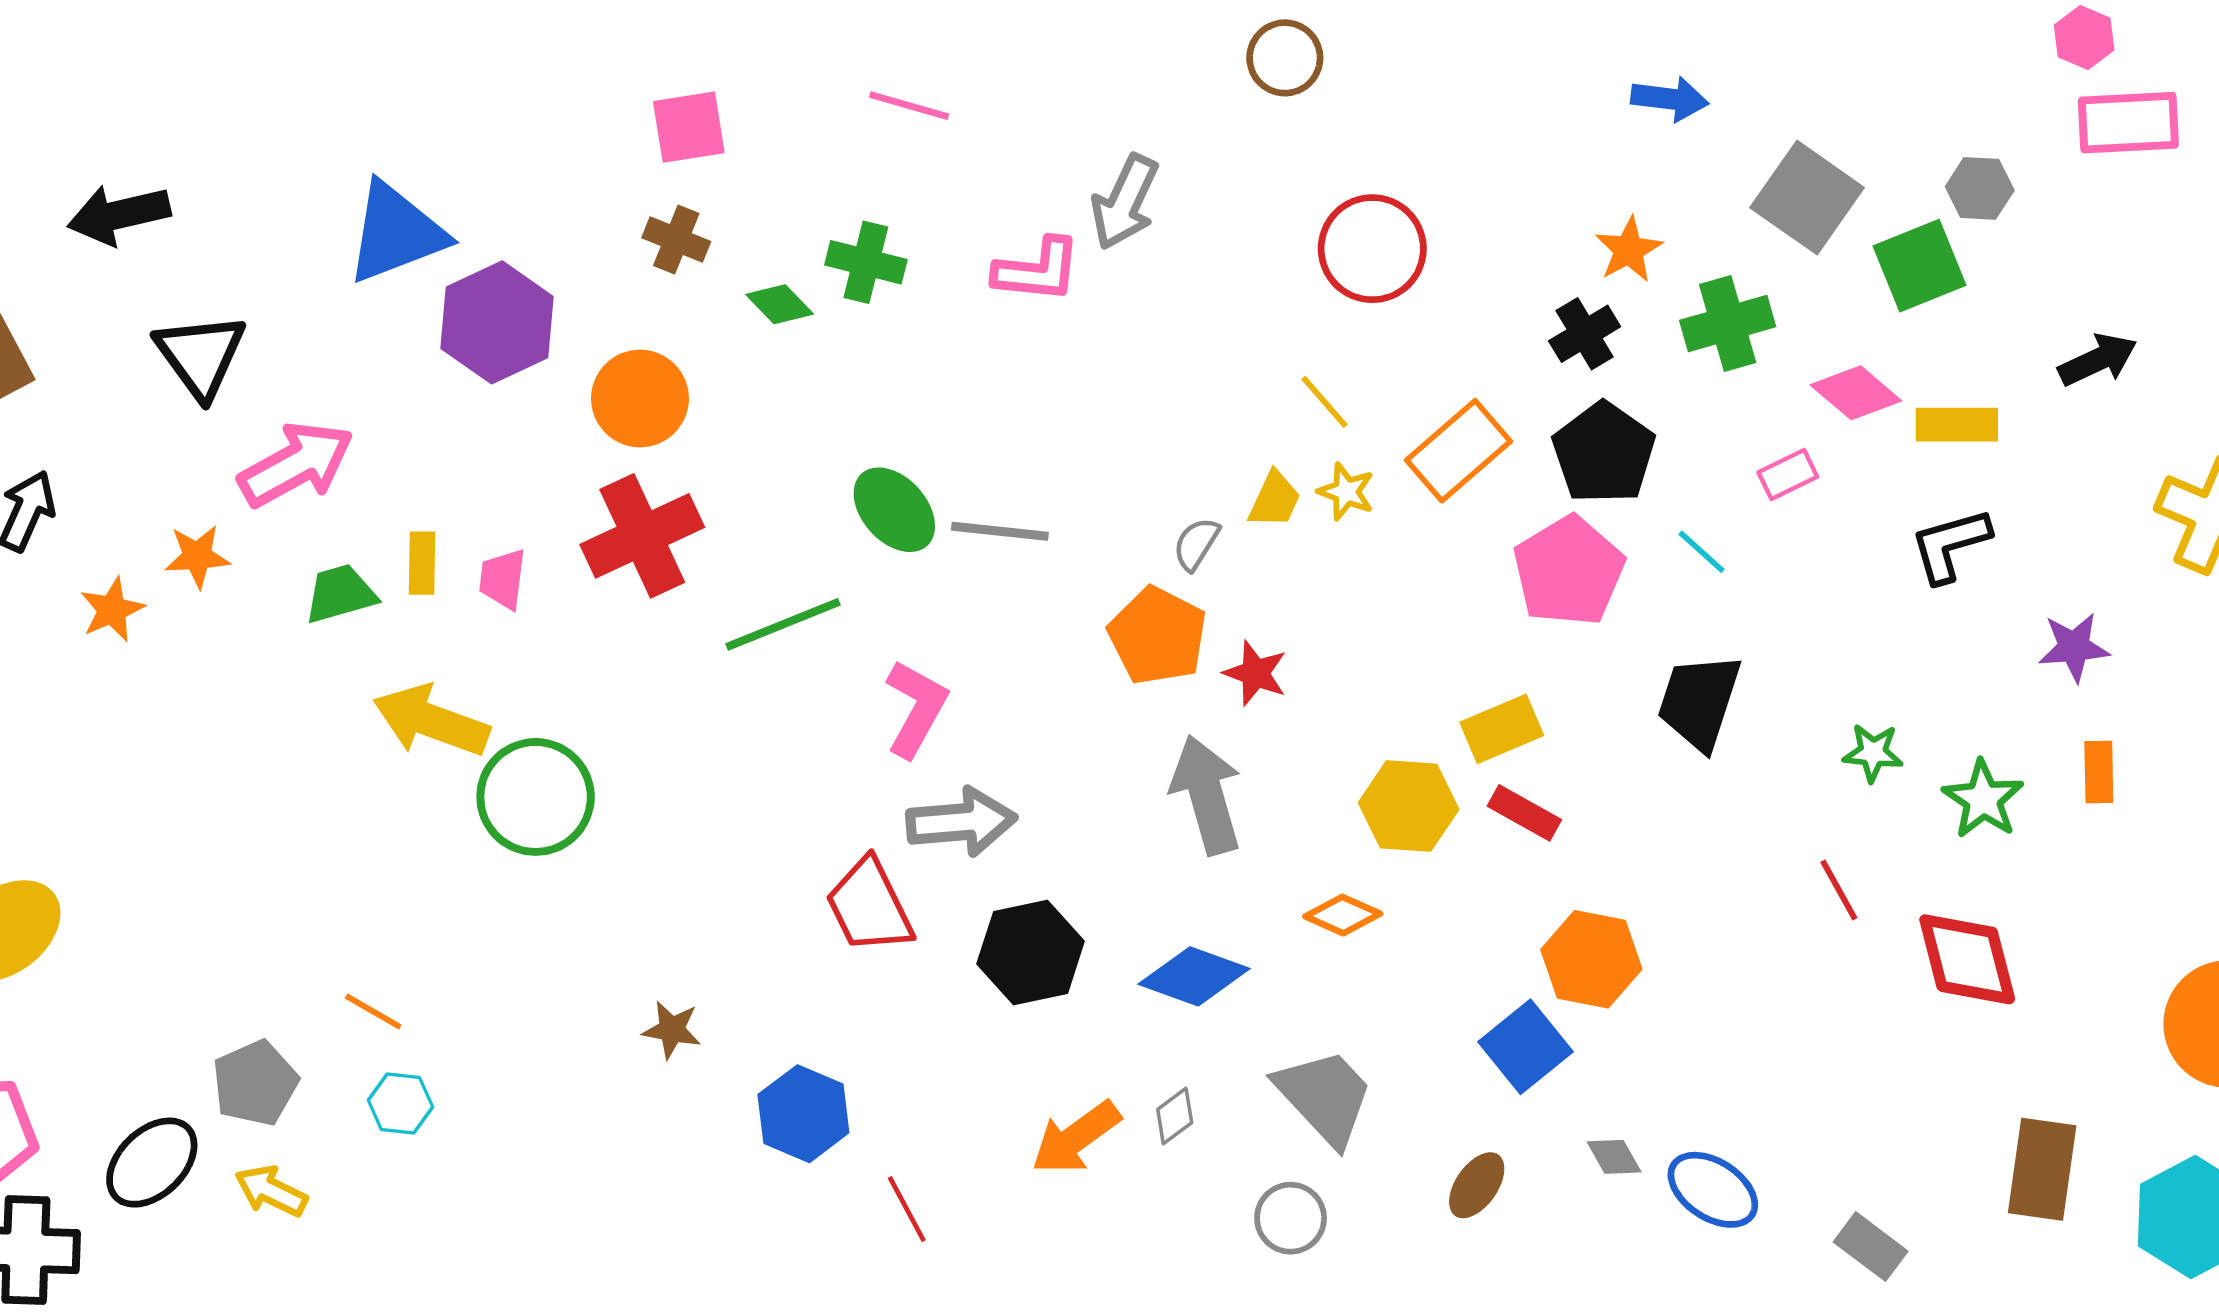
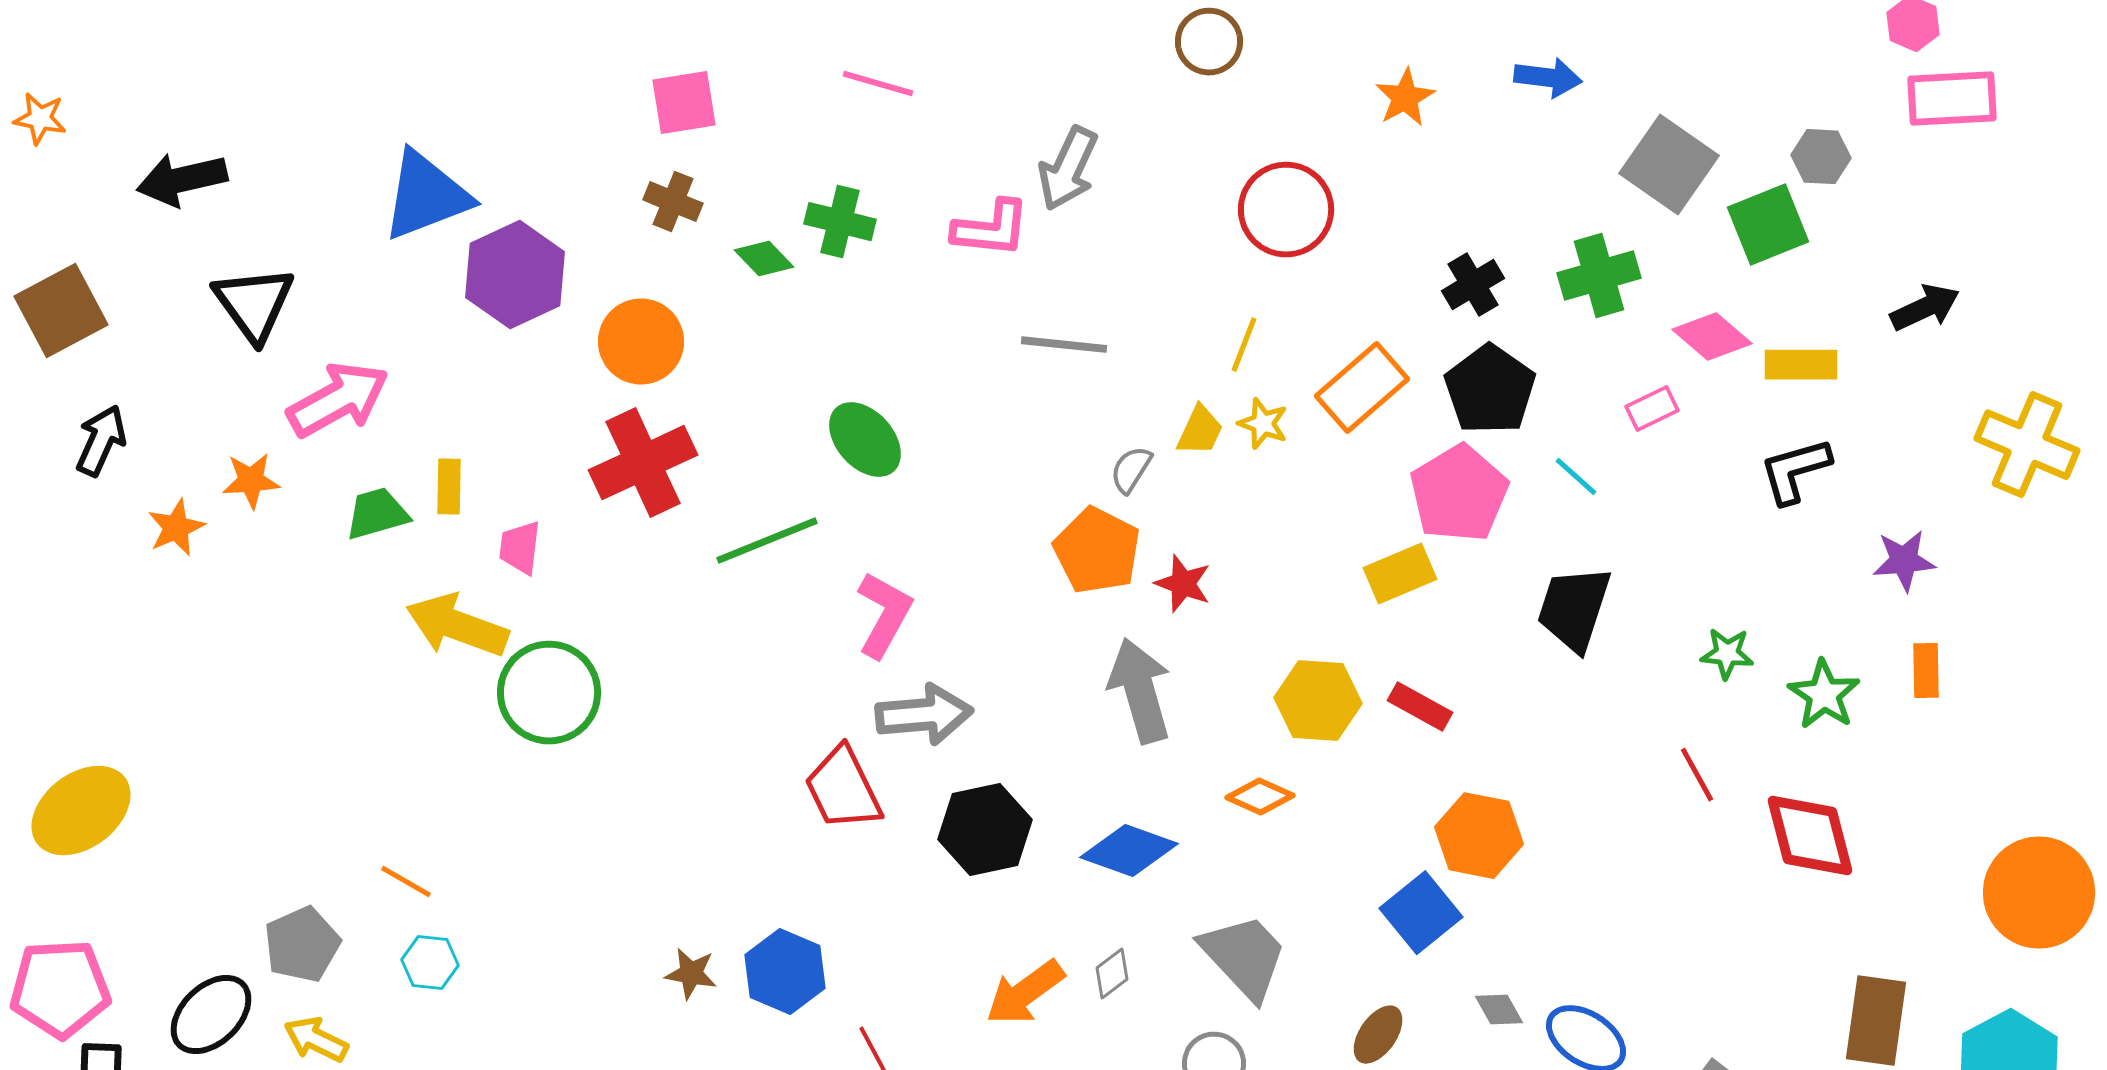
orange star: (1629, 250) -> (1405, 98), moved
yellow line: (1325, 402) -> (1244, 345), turned 62
gray line: (1000, 531) -> (1064, 345), moved
pink trapezoid: (503, 579) -> (520, 548), moved
yellow rectangle: (1502, 729) -> (1400, 574), moved
brown star: (672, 1030) -> (691, 974), moved

